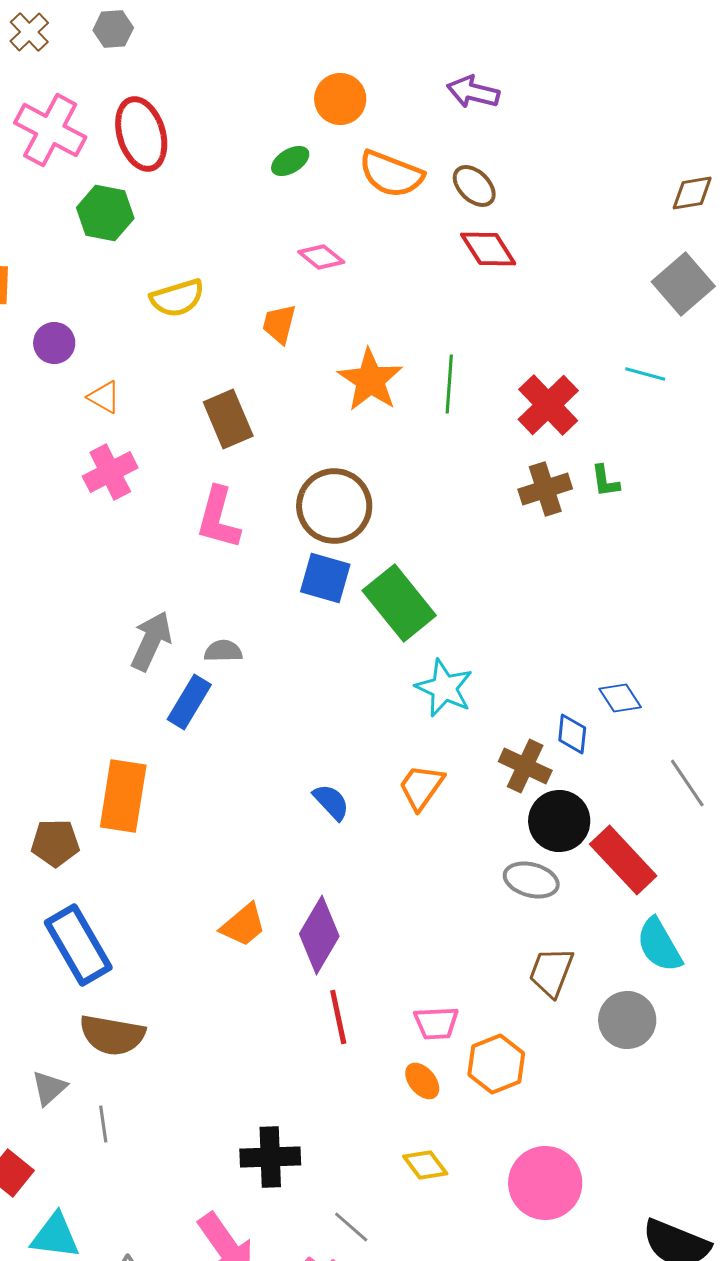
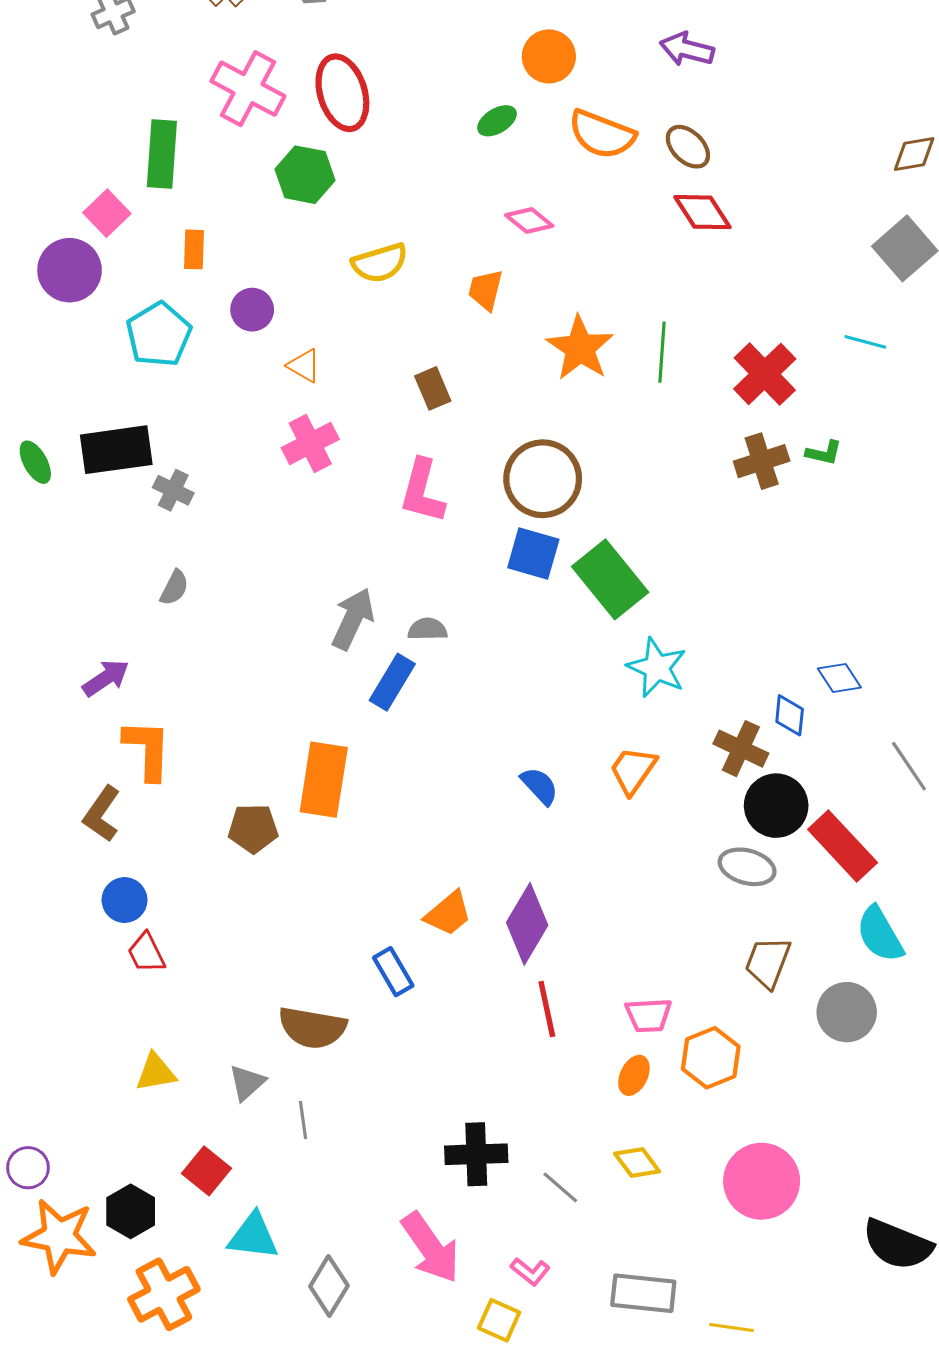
brown rectangle: (228, 419) -> (433, 388), size x0.7
green L-shape: (605, 481) -> (824, 453), turned -69
blue rectangle: (78, 945) -> (393, 972), moved, size x0.6
orange ellipse: (422, 1081) -> (634, 1075), turned 66
gray line: (351, 1227) -> (560, 1187), moved

